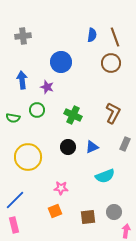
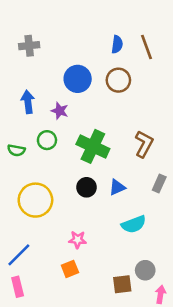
brown circle: (111, 63) -> (118, 80), moved
green cross: (73, 115) -> (93, 146), size x1.4
brown square: (88, 217) -> (122, 284), moved

